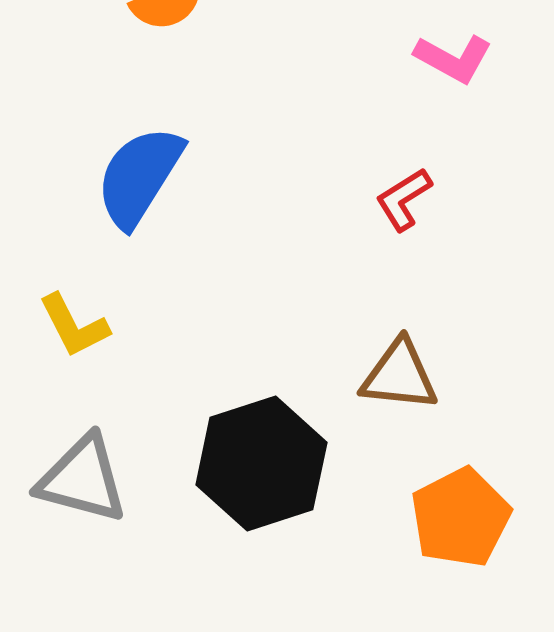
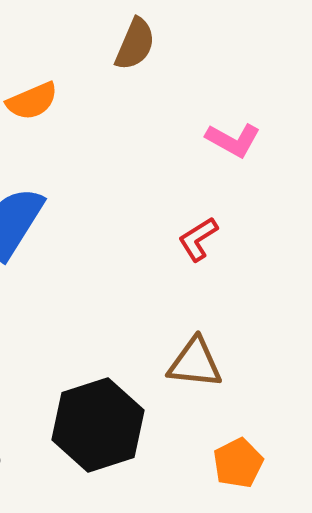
orange pentagon: (460, 518) -> (238, 463), size x0.7

